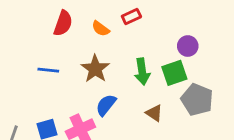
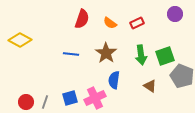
red rectangle: (131, 17) -> (137, 23), moved
purple circle: (188, 46) -> (175, 14), moved
blue semicircle: (106, 105) -> (114, 80), turned -30

